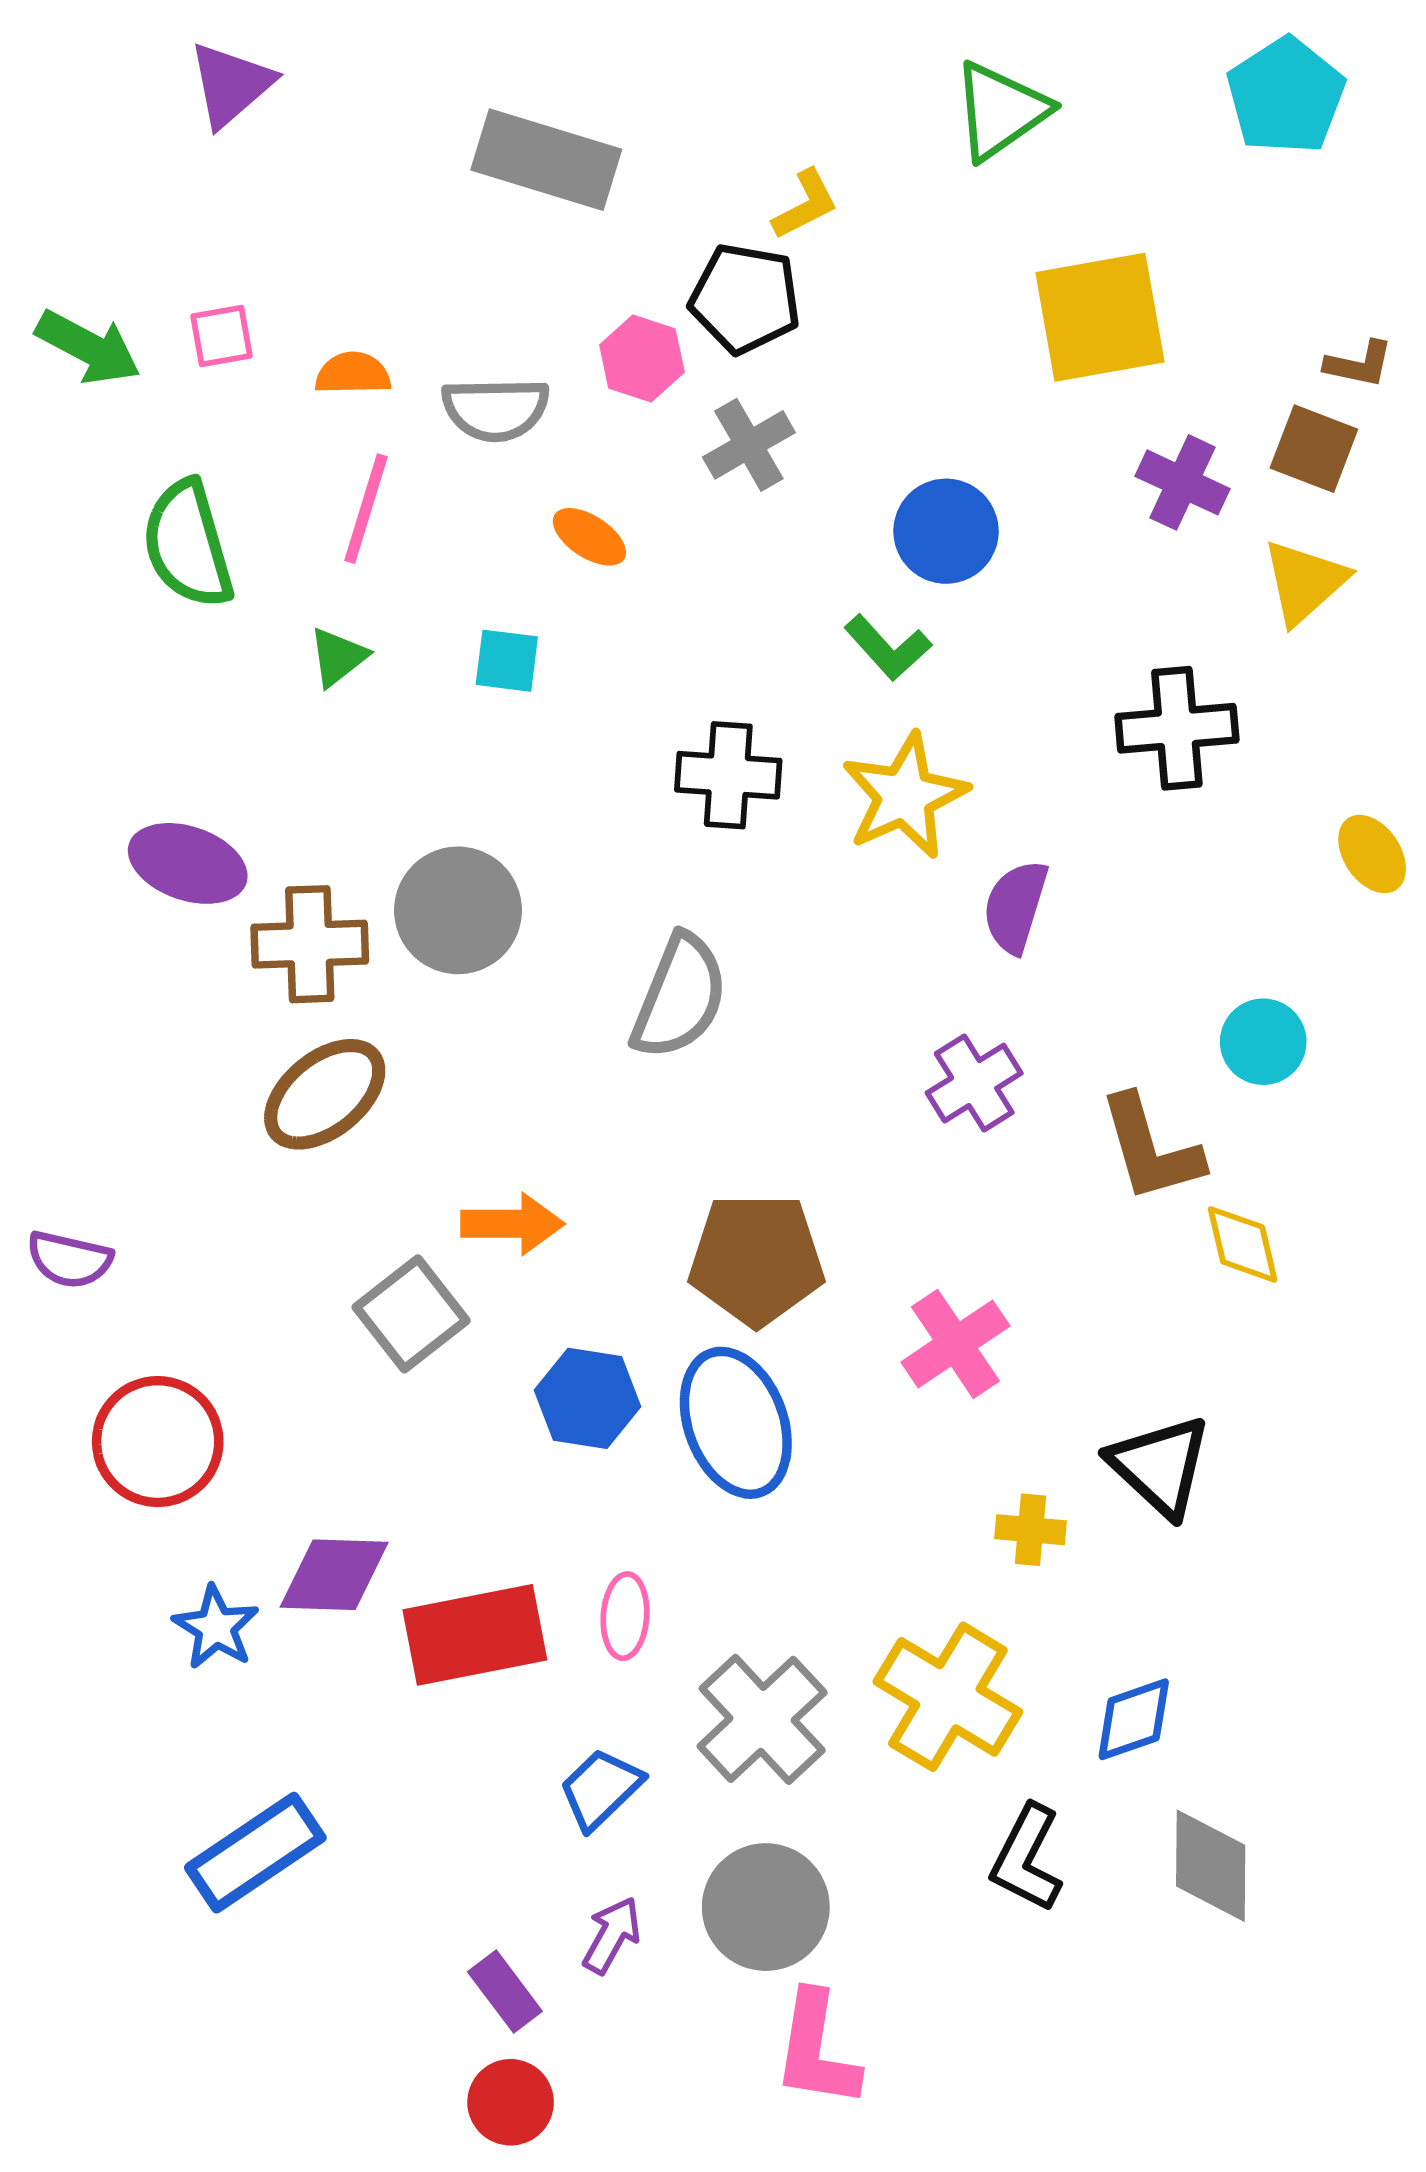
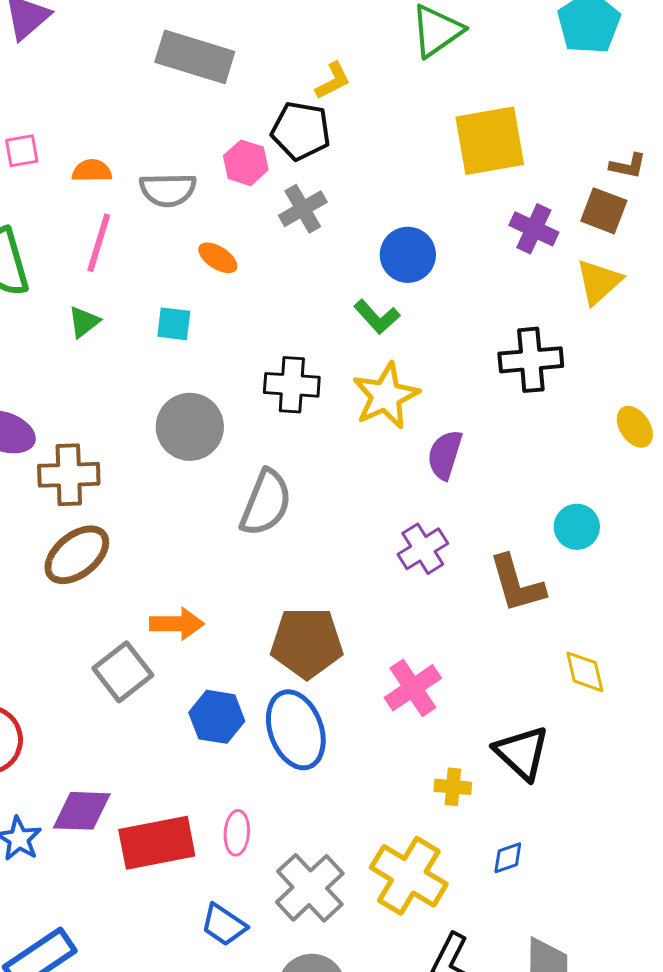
gray circle: (458, 910) -> (190, 427), moved
yellow diamond: (1243, 1244) -> (585, 672), moved
blue diamond: (1134, 1719) -> (508, 858), moved, size x0.7
blue trapezoid: (601, 1789) -> (224, 925), turned -102

